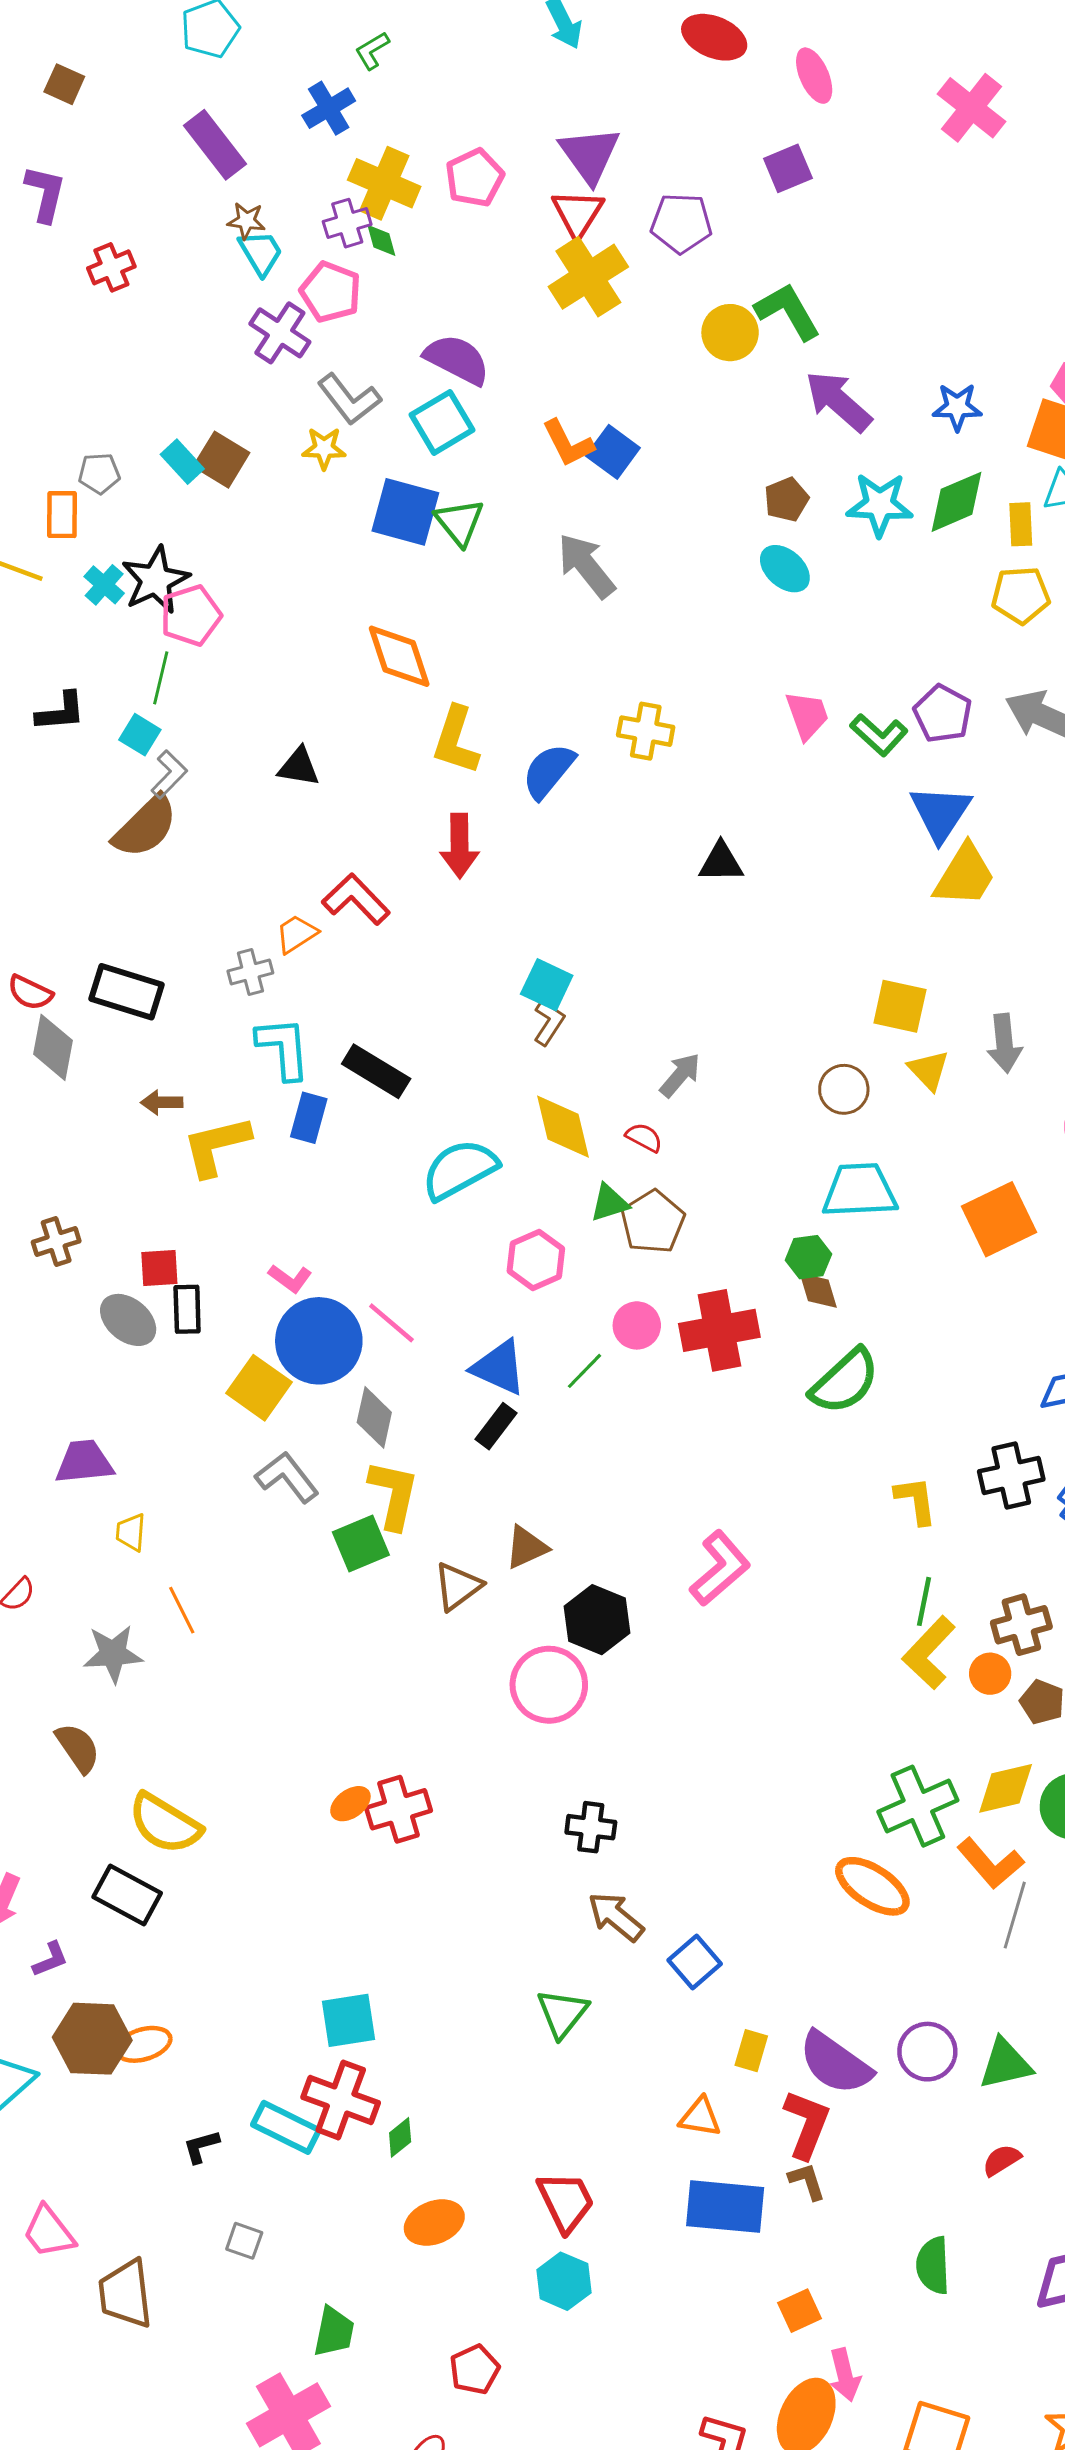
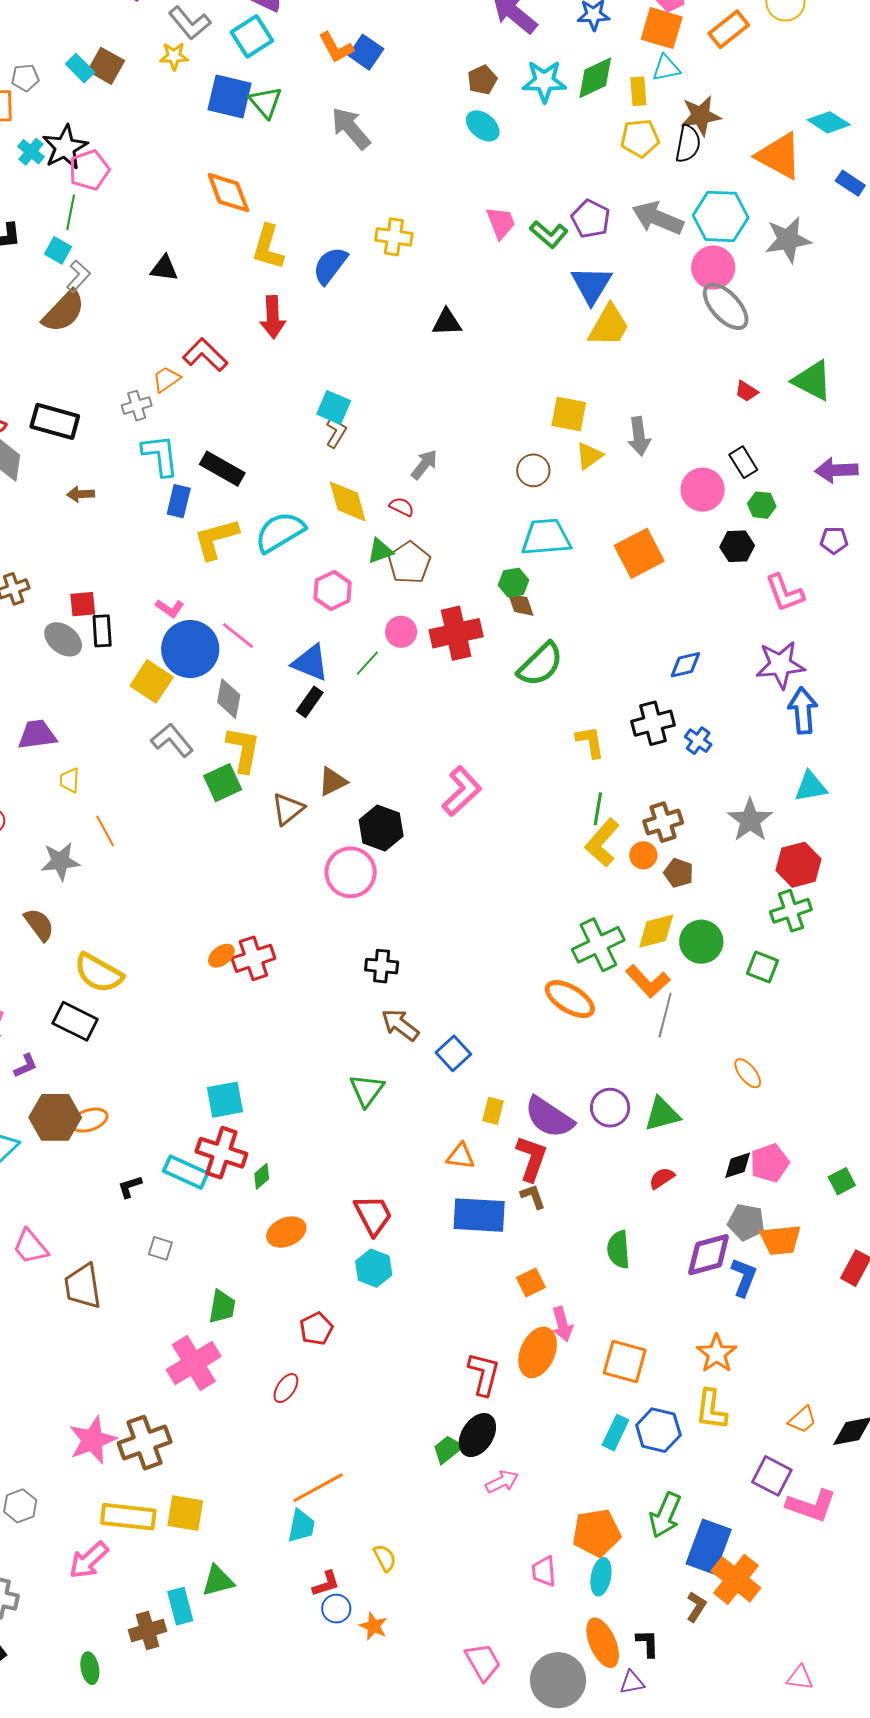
yellow triangle: (929, 1070) -> (589, 456), turned 40
yellow L-shape: (216, 1146) -> (216, 539), moved

